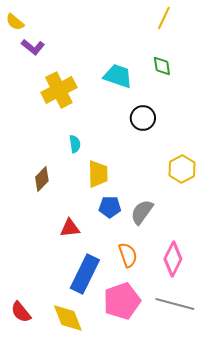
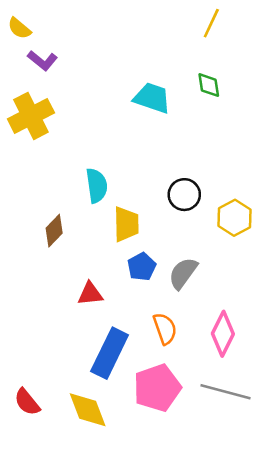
yellow cross: (59, 90) -> (31, 116), moved
black circle: (143, 118) -> (184, 195), moved
cyan semicircle: (75, 144) -> (97, 186), size x1.5
blue pentagon: (110, 207) -> (142, 267), turned -30

